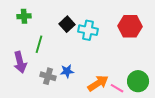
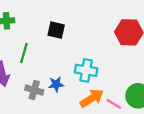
black square: (67, 24) -> (56, 30), turned -35
cyan cross: (88, 30) -> (86, 70), moved

